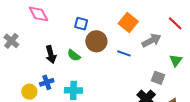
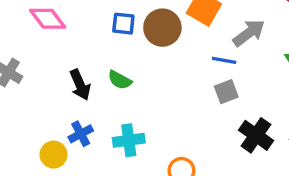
brown circle: (96, 41) -> (162, 28), moved
blue line: (124, 53) -> (224, 60), moved
gray square: (158, 78) -> (226, 92), moved, turned -32

